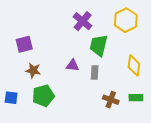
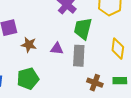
brown star: (33, 70) -> (29, 45), moved
gray rectangle: (95, 72) -> (79, 56), size x1.5

